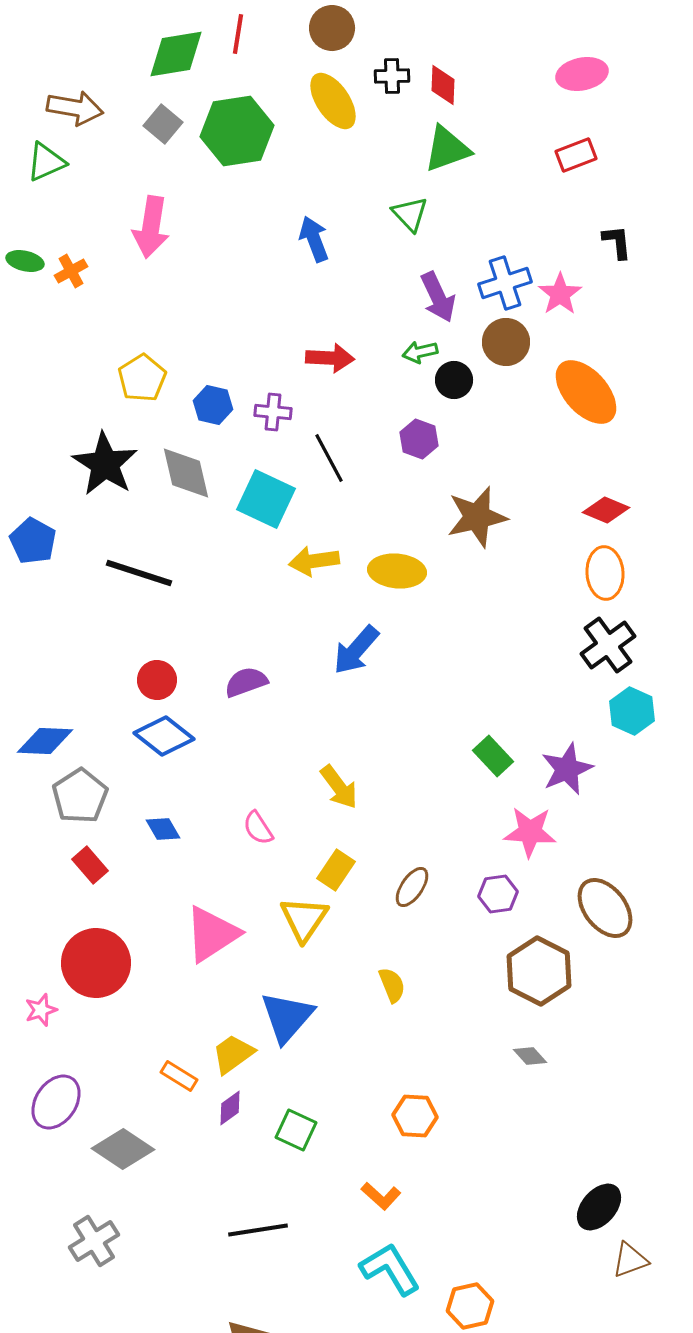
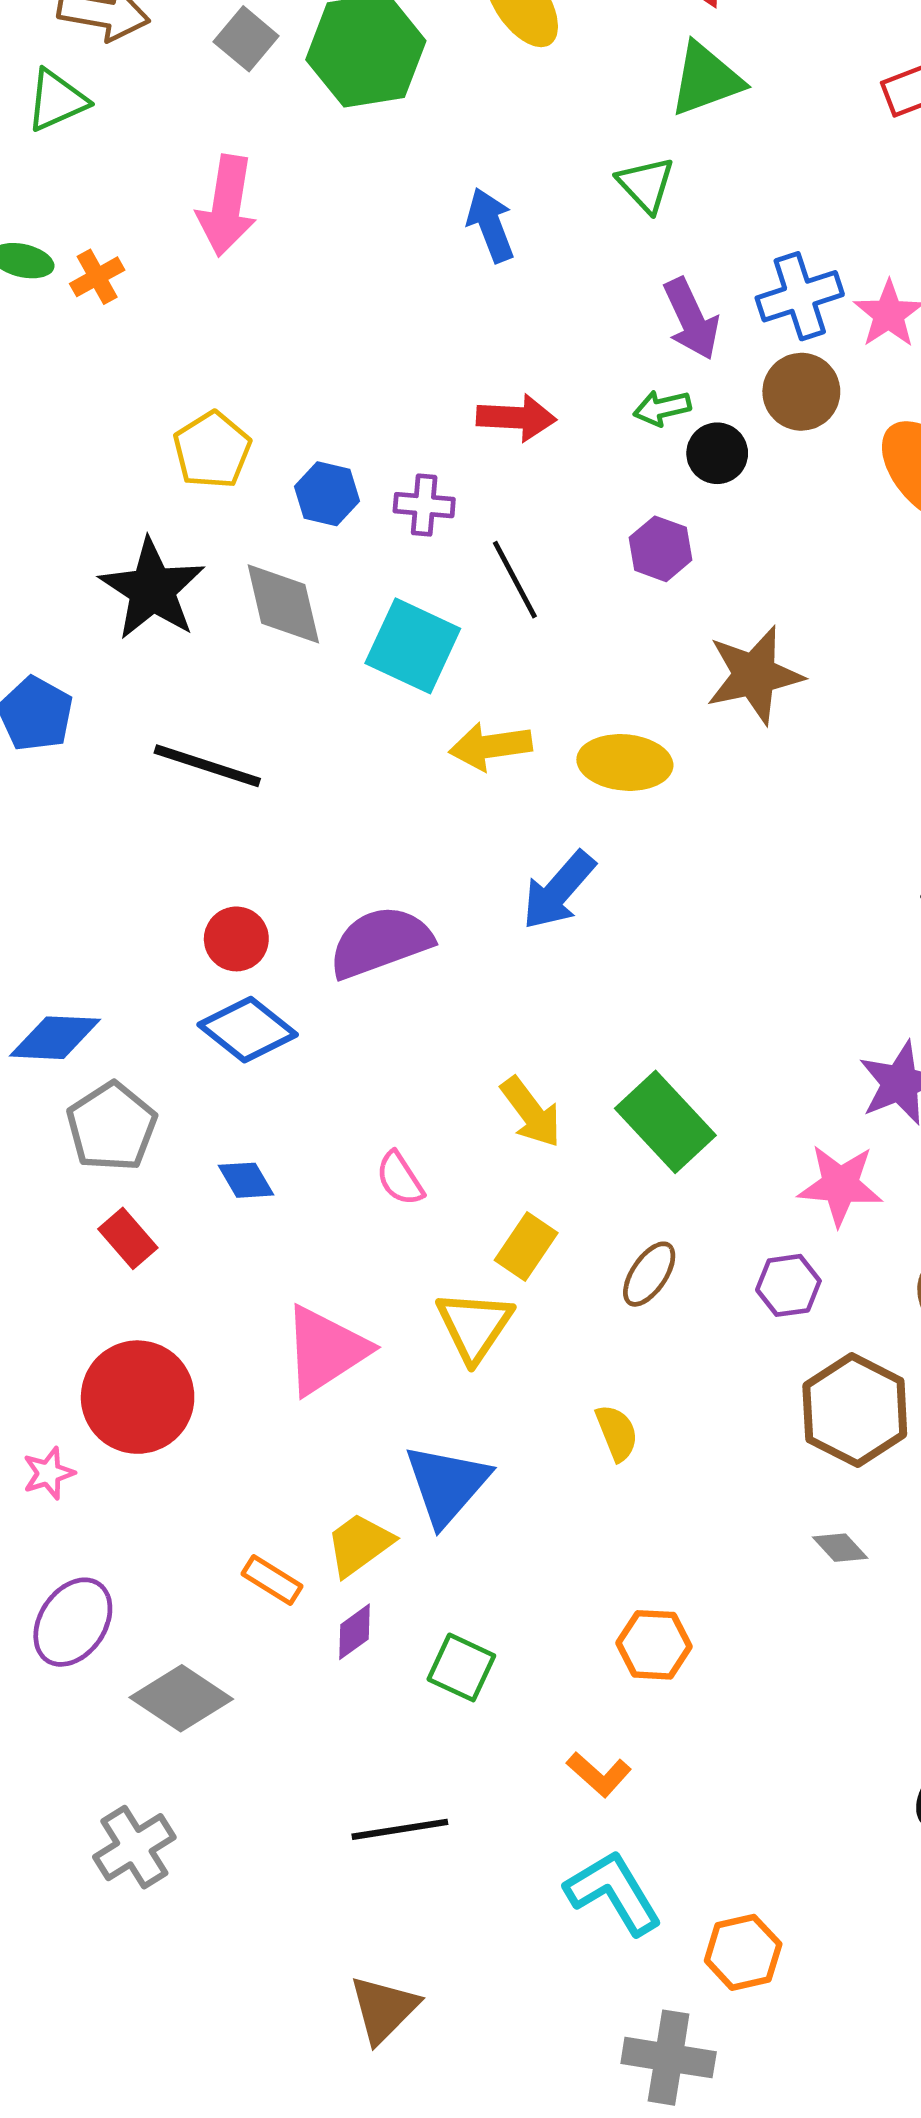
purple semicircle: (246, 682) -> (380, 942), size x1.5
green rectangle: (493, 756) -> (665, 1122), moved, size x1.5

